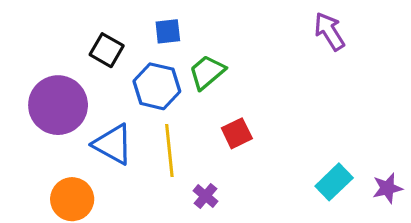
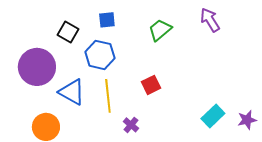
green trapezoid: (207, 72) -> (160, 30), moved

